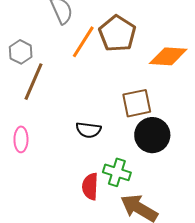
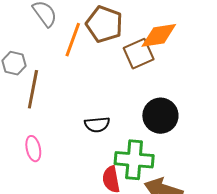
brown square: (137, 103) -> (139, 54), moved
green cross: (117, 172) -> (134, 160), size x1.4

